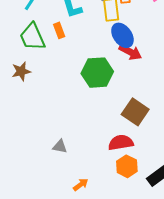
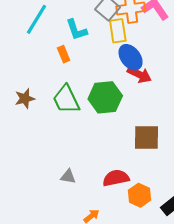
green trapezoid: (32, 37) -> (66, 99), moved
brown square: (135, 112) -> (147, 137), turned -32
red semicircle: (121, 143) -> (116, 178), moved

